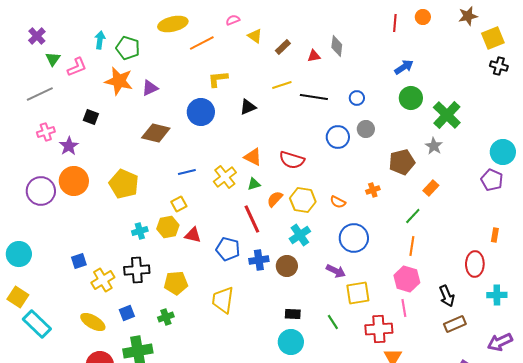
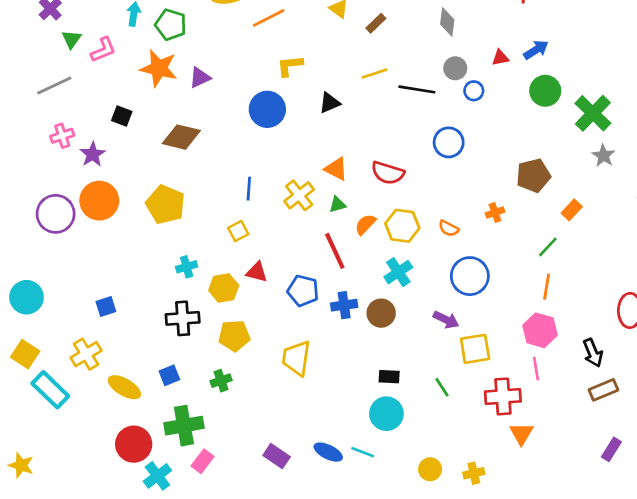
red triangle: (314, 56) -> (500, 58), moved
gray circle: (366, 129) -> (455, 68), moved
brown diamond: (156, 133) -> (181, 137), moved
gray star: (434, 146) -> (603, 156), moved
blue line: (187, 172) -> (249, 189), turned -72
yellow hexagon: (168, 227) -> (224, 288), moved
yellow cross: (103, 280) -> (86, 354), moved

